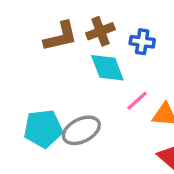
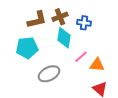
cyan diamond: (107, 68) -> (64, 38), turned 30
cyan pentagon: (43, 129) -> (27, 48), moved

